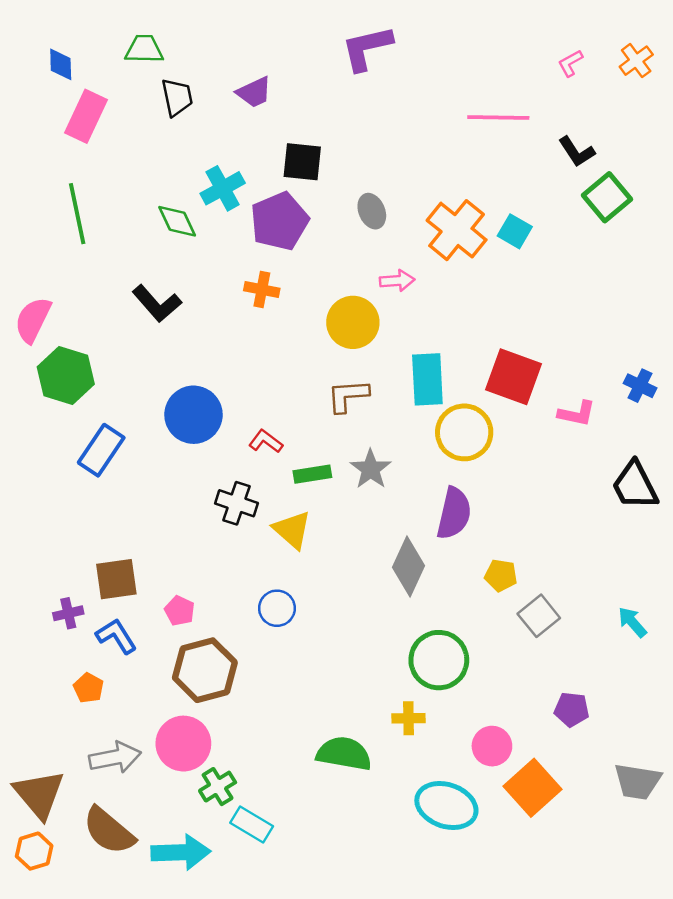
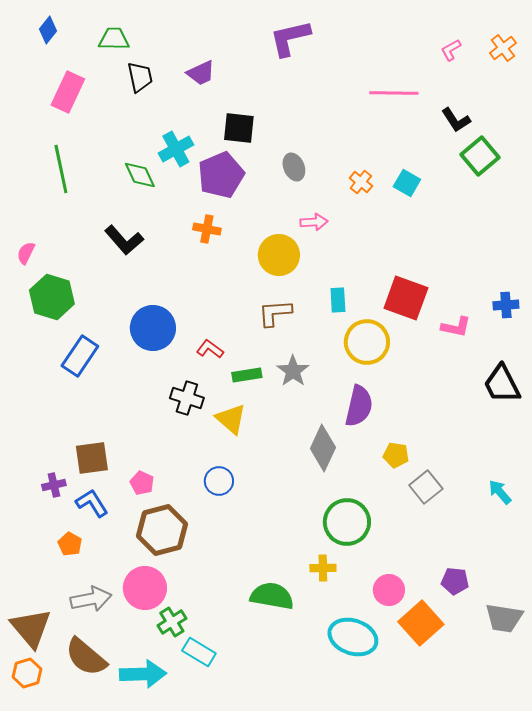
blue diamond: (61, 64) -> (48, 30), moved, turned 40
orange cross: (457, 230) -> (361, 182), size x0.5
pink semicircle: (33, 320) -> (26, 253), size x0.6
cyan rectangle: (427, 379) -> (338, 300), size x0.6
blue cross: (640, 386) -> (506, 305), turned -30
purple pentagon: (572, 709) -> (455, 581), moved

